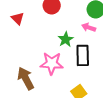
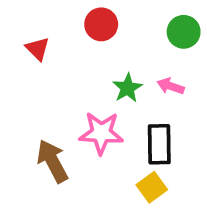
pink arrow: (89, 27) -> (170, 86), moved
black rectangle: (83, 55) -> (159, 144), moved

